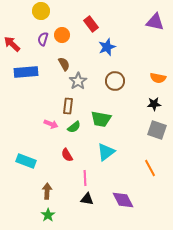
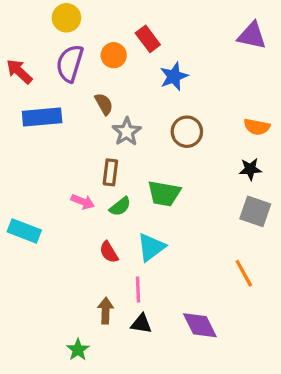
orange circle: (62, 35) -> (114, 55), moved
purple semicircle: (43, 39) -> (70, 63), size x1.6
cyan triangle: (106, 152) -> (151, 247), moved
cyan rectangle: (26, 161) -> (24, 231), moved
brown arrow: (47, 191) -> (106, 311), moved

